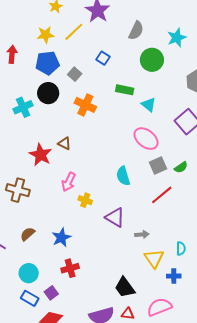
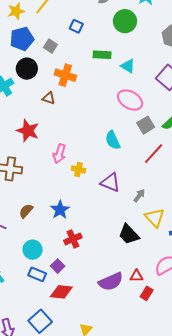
brown triangle: (64, 143) -> (49, 98), moved
gray arrow: (142, 235) -> (139, 196), turned -40
black trapezoid: (125, 287) -> (129, 234), moved

